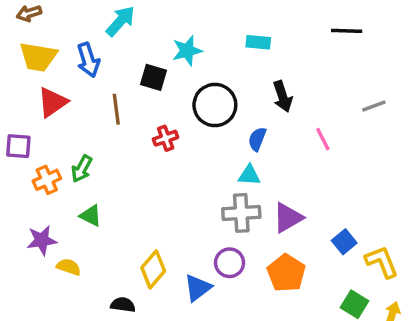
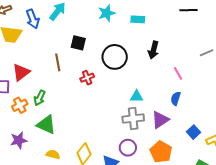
cyan star: (187, 51) -> (107, 13), moved
blue arrow: (88, 60) -> (33, 19), moved
black arrow: (283, 97) -> (153, 50), turned 36
red triangle: (52, 102) -> (21, 72), moved
blue semicircle: (257, 139) -> (176, 98), moved
green triangle: (91, 216) -> (46, 125), size x1.5
yellow semicircle: (69, 267) -> (53, 154), moved

